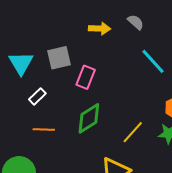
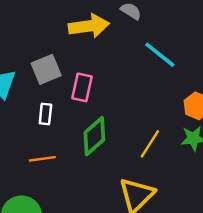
yellow arrow: (100, 28) -> (89, 26), size x1.5
white rectangle: (37, 96) -> (45, 114), moved, turned -30

